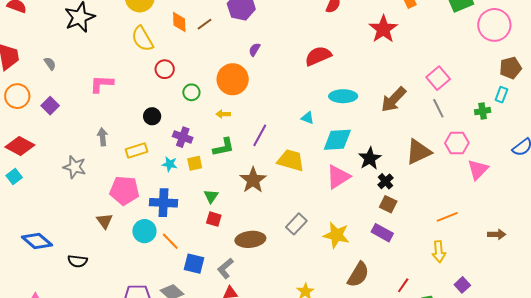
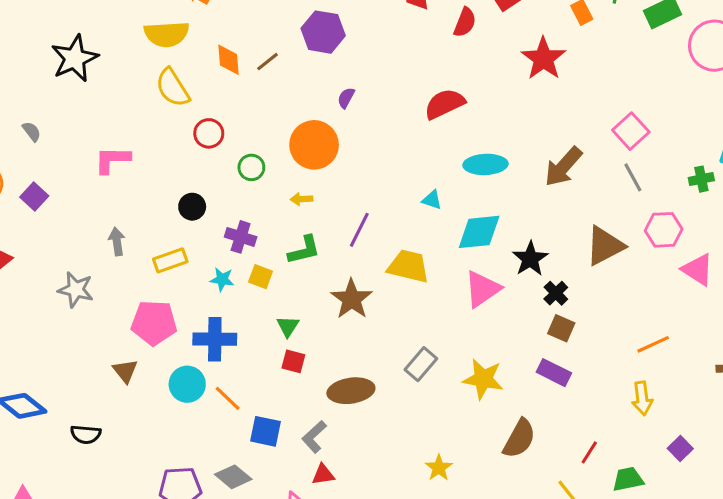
yellow square: (195, 163) -> (261, 277), turned 35
pink triangle: (478, 170) -> (698, 270), turned -40

